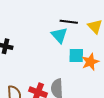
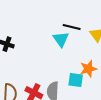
cyan square: (76, 56) -> (76, 80), moved

